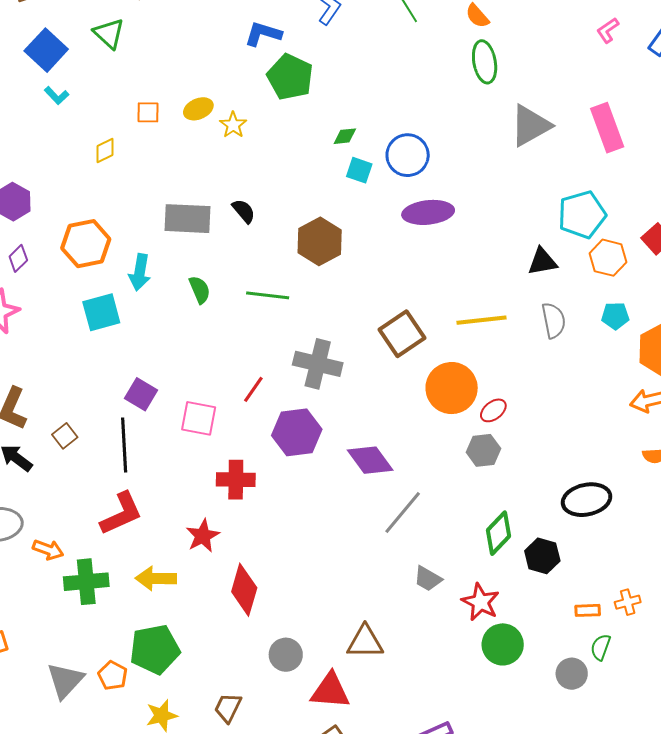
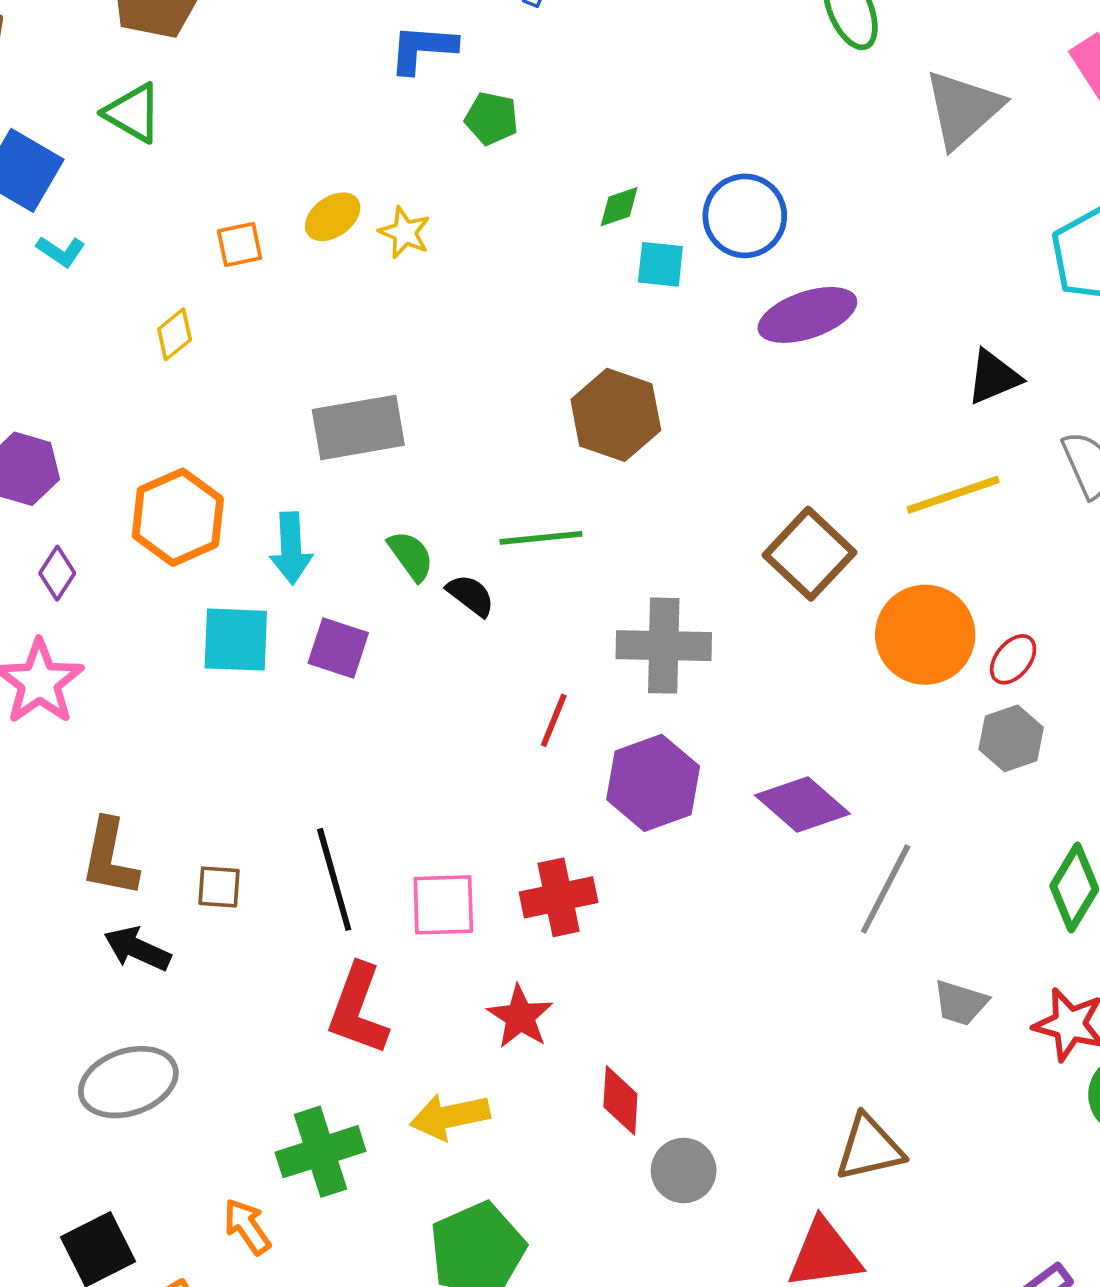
green pentagon: (290, 77) -> (492, 118), size x0.6
black semicircle: (244, 211) -> (471, 595), moved
black triangle: (542, 262) -> (993, 377), moved
cyan square: (101, 312) -> (236, 640), turned 30
purple square: (141, 394) -> (338, 648), moved
pink square: (199, 418) -> (443, 905), moved
brown square: (65, 436) -> (219, 887), turned -35
red L-shape: (121, 514) -> (358, 1009), turned 147
orange arrow: (48, 550) -> (247, 1227), moved, turned -132
red diamond: (244, 590) -> (620, 1100), size x0.7
gray circle: (286, 655) -> (684, 1171), moved

